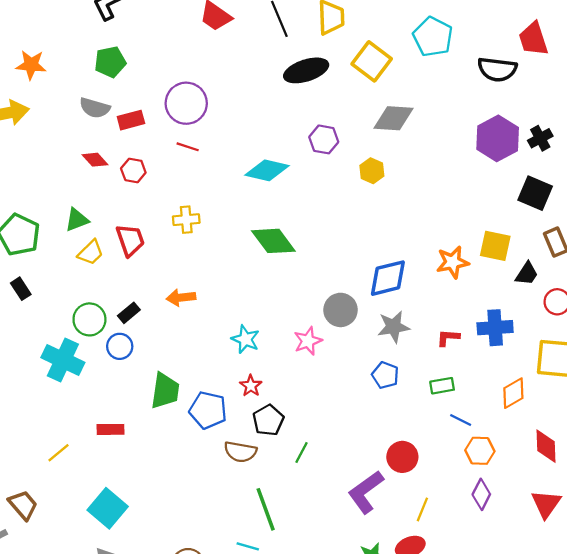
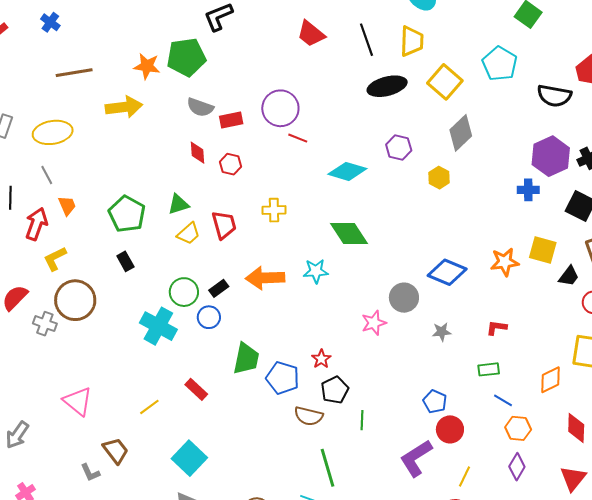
green pentagon: (110, 62) -> (186, 57), moved, size x1.4
gray diamond: (393, 118) -> (461, 133), turned -51
red line: (188, 147) -> (298, 138), moved
red diamond: (95, 160) -> (198, 153), turned 35
blue diamond: (388, 278) -> (447, 272), turned 33
orange arrow: (181, 298) -> (265, 278), size x1.5
gray star: (394, 327) -> (442, 332), moved, size x0.7
blue cross: (495, 328) -> (528, 190), moved, size x0.7
cyan star: (245, 339) -> (316, 271), moved, turned -30
blue pentagon: (385, 375) -> (435, 402), moved
red rectangle: (111, 429) -> (196, 389), turned 40
green line: (302, 452) -> (362, 420), turned -30

